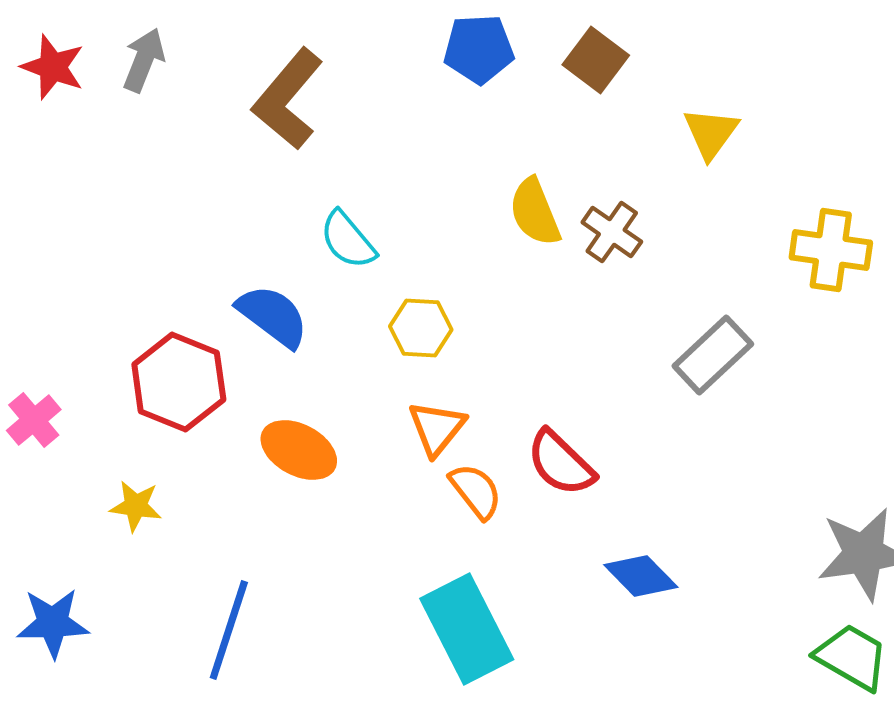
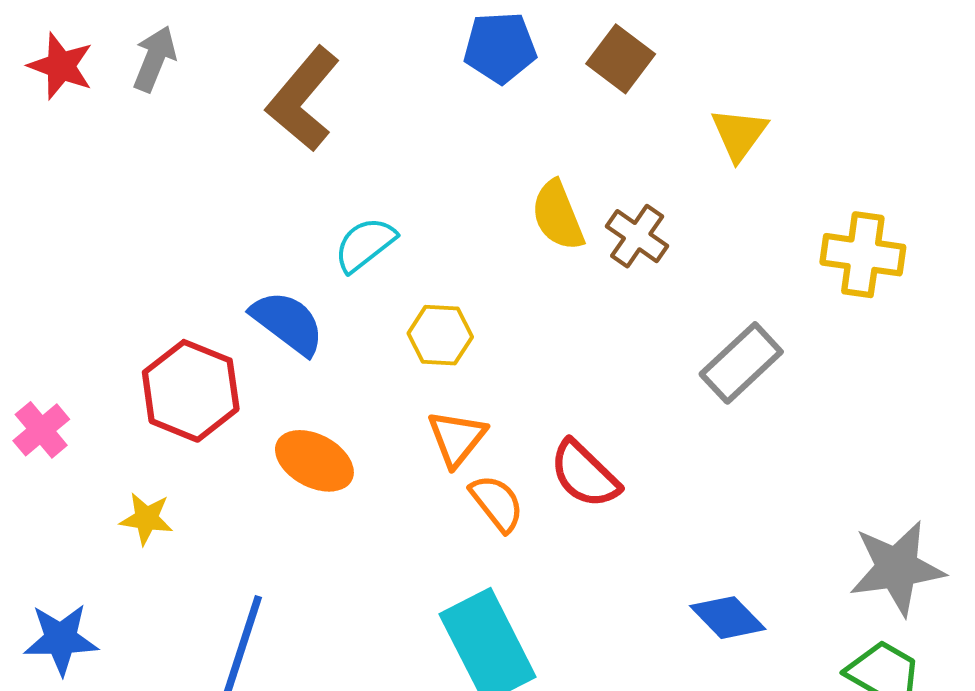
cyan semicircle: (348, 240) -> (365, 244), turned 92
blue diamond: (641, 576) -> (728, 618), moved

